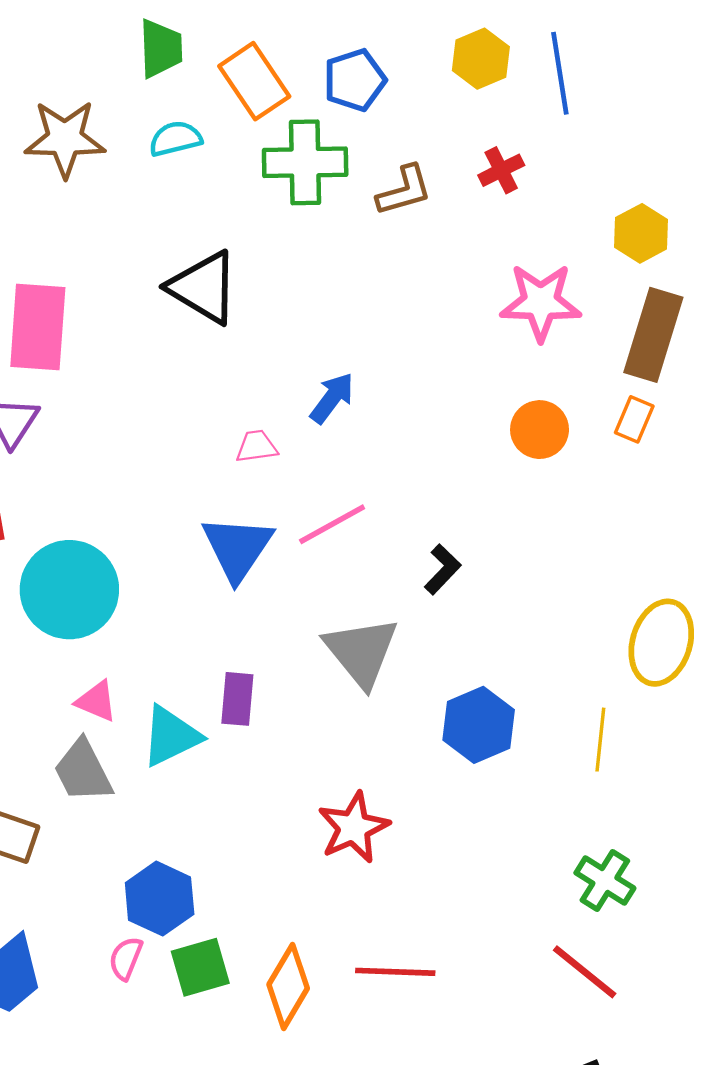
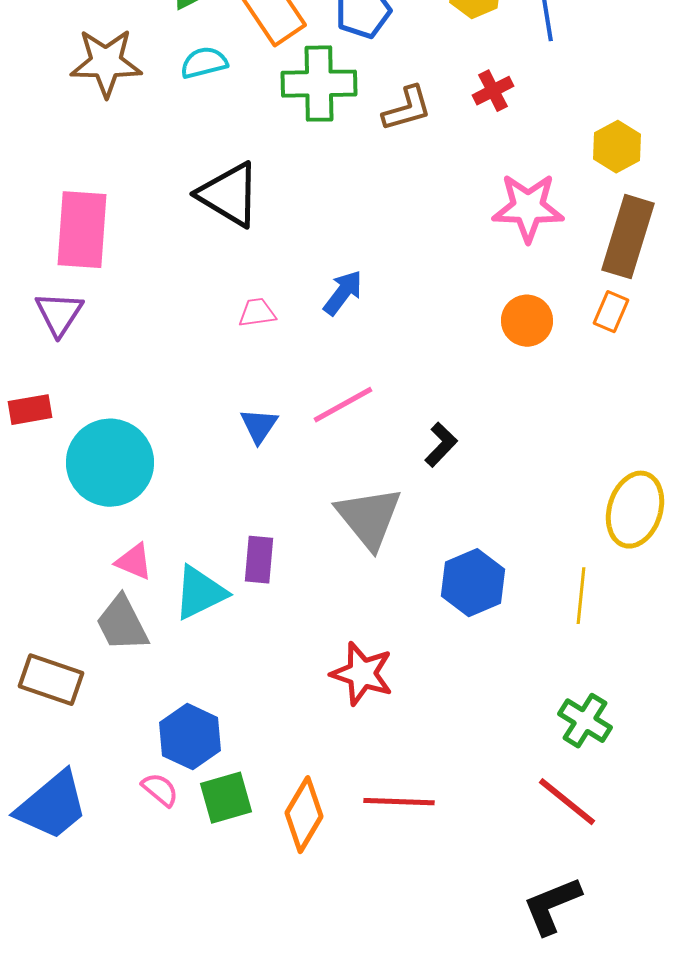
pink trapezoid: (257, 446) -> (257, 313), moved
blue triangle: (237, 548) -> (259, 426), size x0.6
red star: (353, 828) -> (362, 674), turned -30
pink semicircle: (126, 958) -> (160, 790), turned 108

